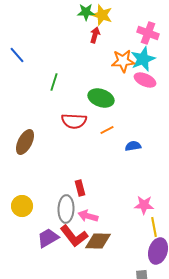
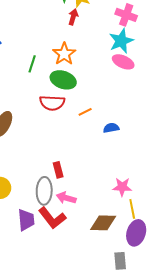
orange star: (123, 61) -> (64, 54), moved, turned -30
green ellipse: (101, 98) -> (63, 80), moved
purple trapezoid: (48, 238) -> (26, 220), turned 115
brown diamond: (98, 241) -> (103, 223), moved

